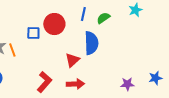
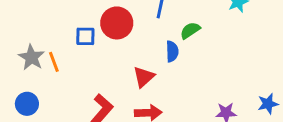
green semicircle: (103, 18) -> (190, 30), moved
blue semicircle: (91, 43) -> (172, 51), size x0.6

